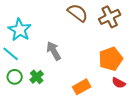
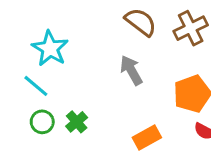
gray arrow: (54, 51) -> (131, 70), moved

